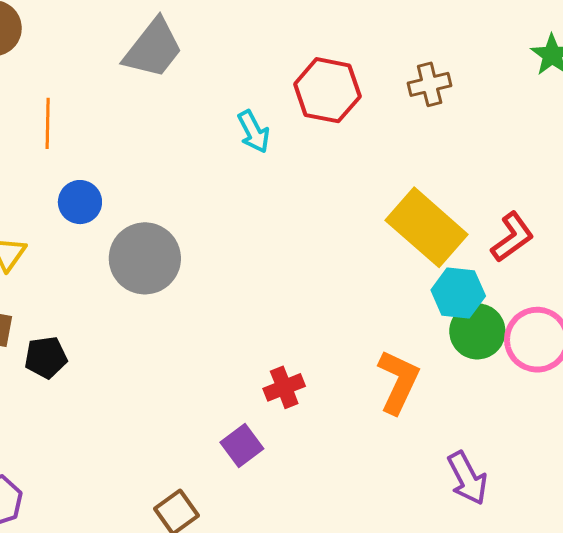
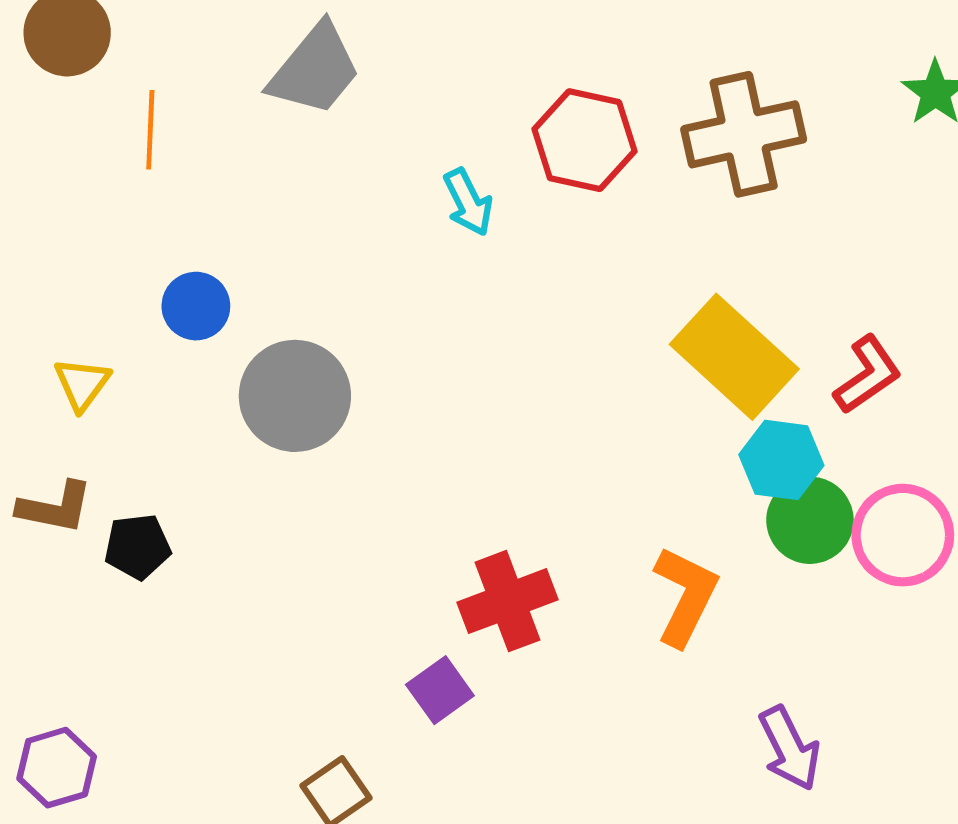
brown cross: (430, 84) -> (744, 134), size x1.8
orange line: (48, 123) -> (150, 130), moved
red cross: (284, 387) -> (508, 601), size x1.5

